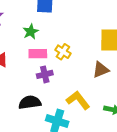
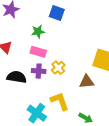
yellow cross: (63, 52) -> (58, 68), moved
black semicircle: (30, 102) -> (17, 77), moved

